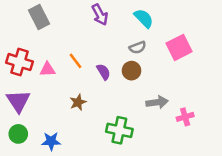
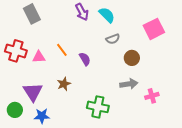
cyan semicircle: (144, 18) -> (107, 15), moved
pink square: (179, 47) -> (154, 29), moved
brown circle: (132, 71) -> (132, 58), moved
purple triangle: (18, 101) -> (33, 92), moved

